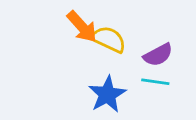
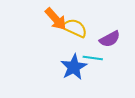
cyan line: (155, 82) -> (93, 58), moved

